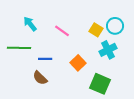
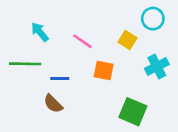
cyan circle: (115, 26) -> (153, 19), moved
cyan cross: (108, 50) -> (157, 66), moved
orange square: (78, 63) -> (104, 70), moved, turned -35

